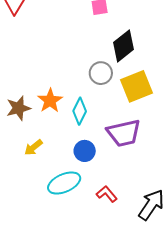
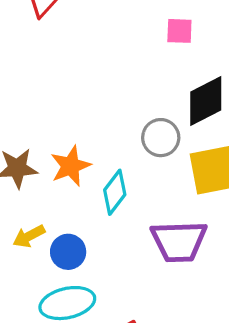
blue circle: (85, 151) -> (68, 252), moved

